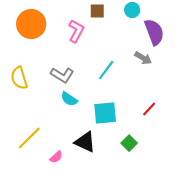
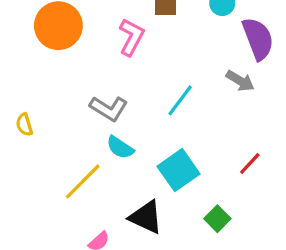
yellow semicircle: (19, 78) -> (24, 125), moved, size x0.6
cyan square: (105, 113) -> (178, 170), turned -30
yellow line: (29, 138) -> (83, 181), moved

